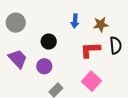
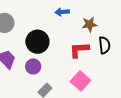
blue arrow: (75, 21) -> (62, 12), moved, turned 80
black circle: (49, 42) -> (37, 42), size x1.5

